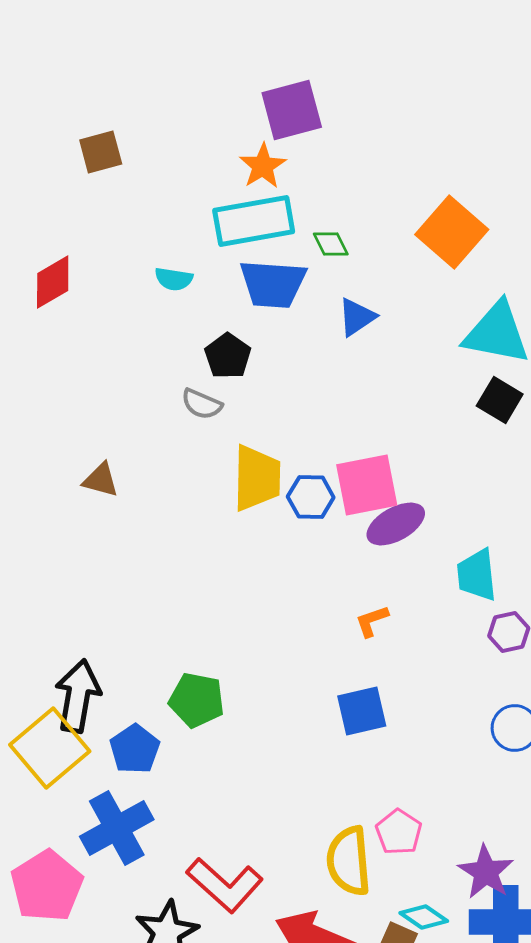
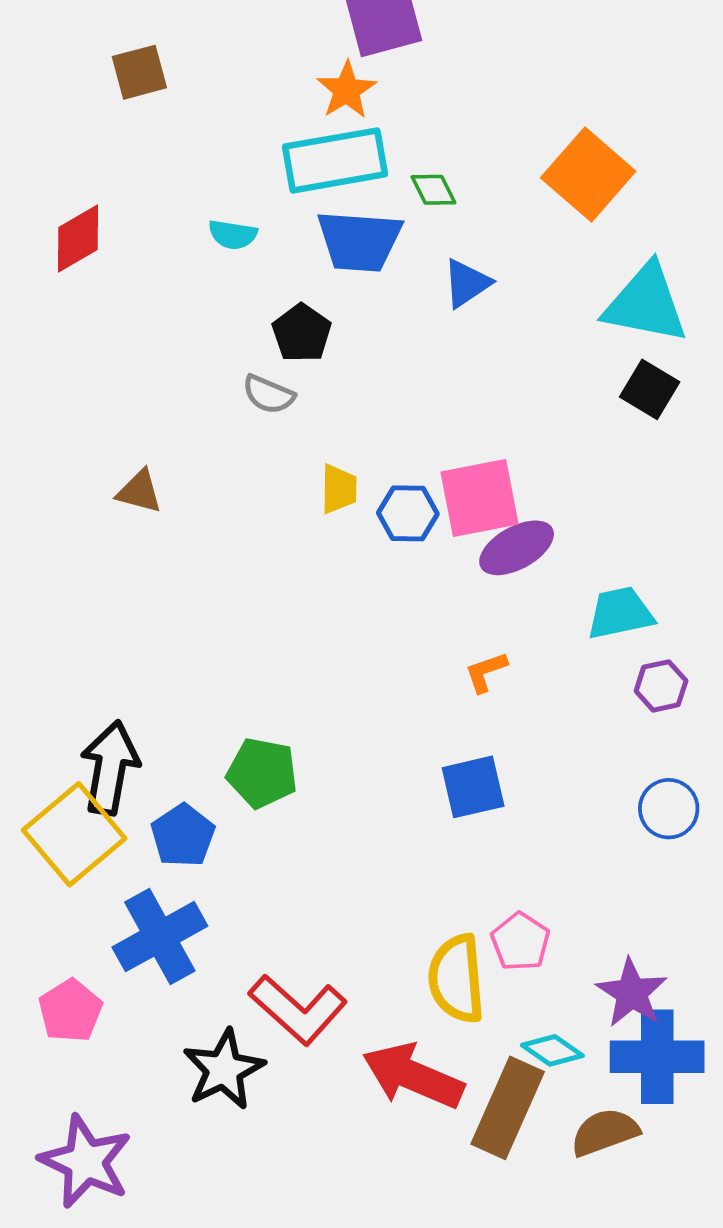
yellow trapezoid: (257, 478) -> (339, 489), size x0.6
cyan trapezoid: (477, 575) -> (620, 613), turned 84
pink pentagon: (47, 886) -> (70, 1011), size x0.7

